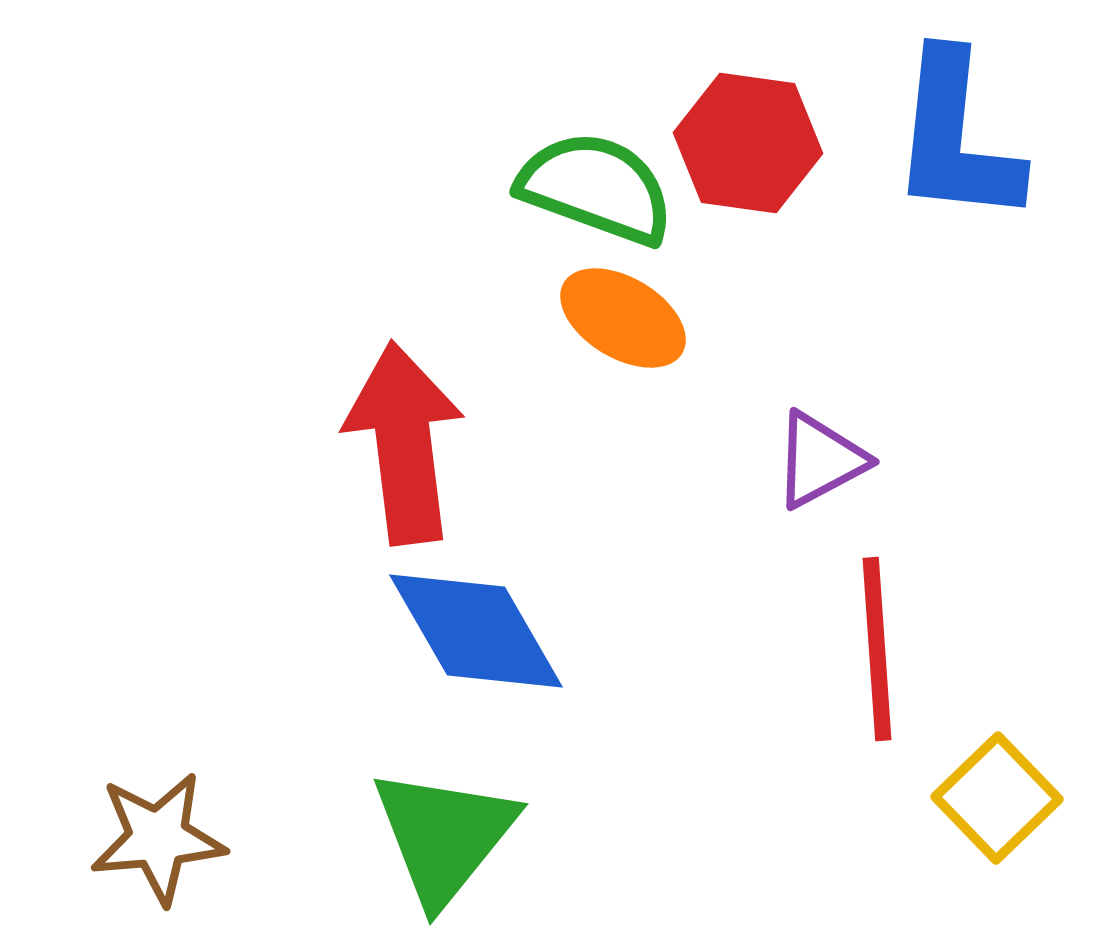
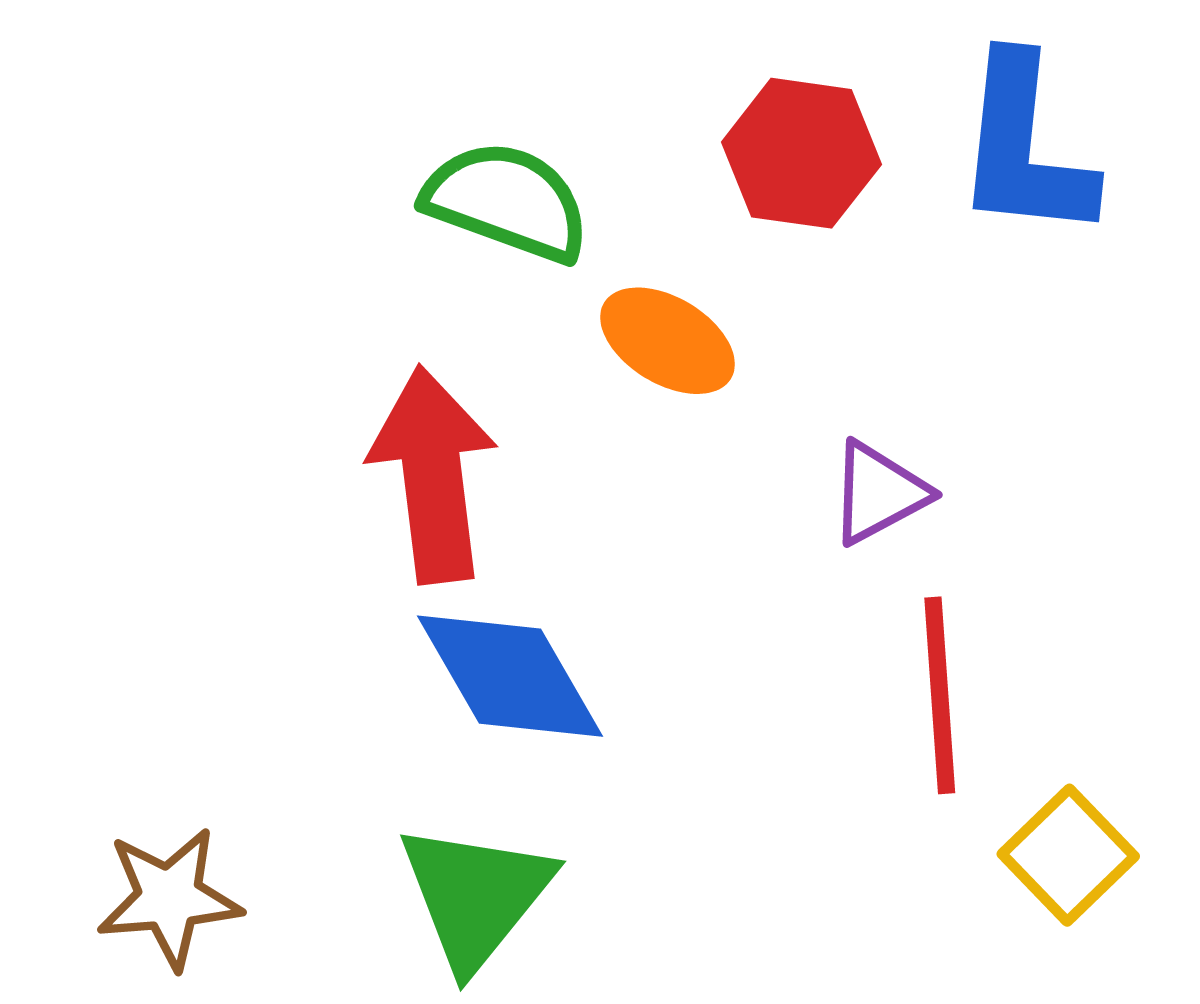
green semicircle: (596, 188) -> (507, 201), moved

